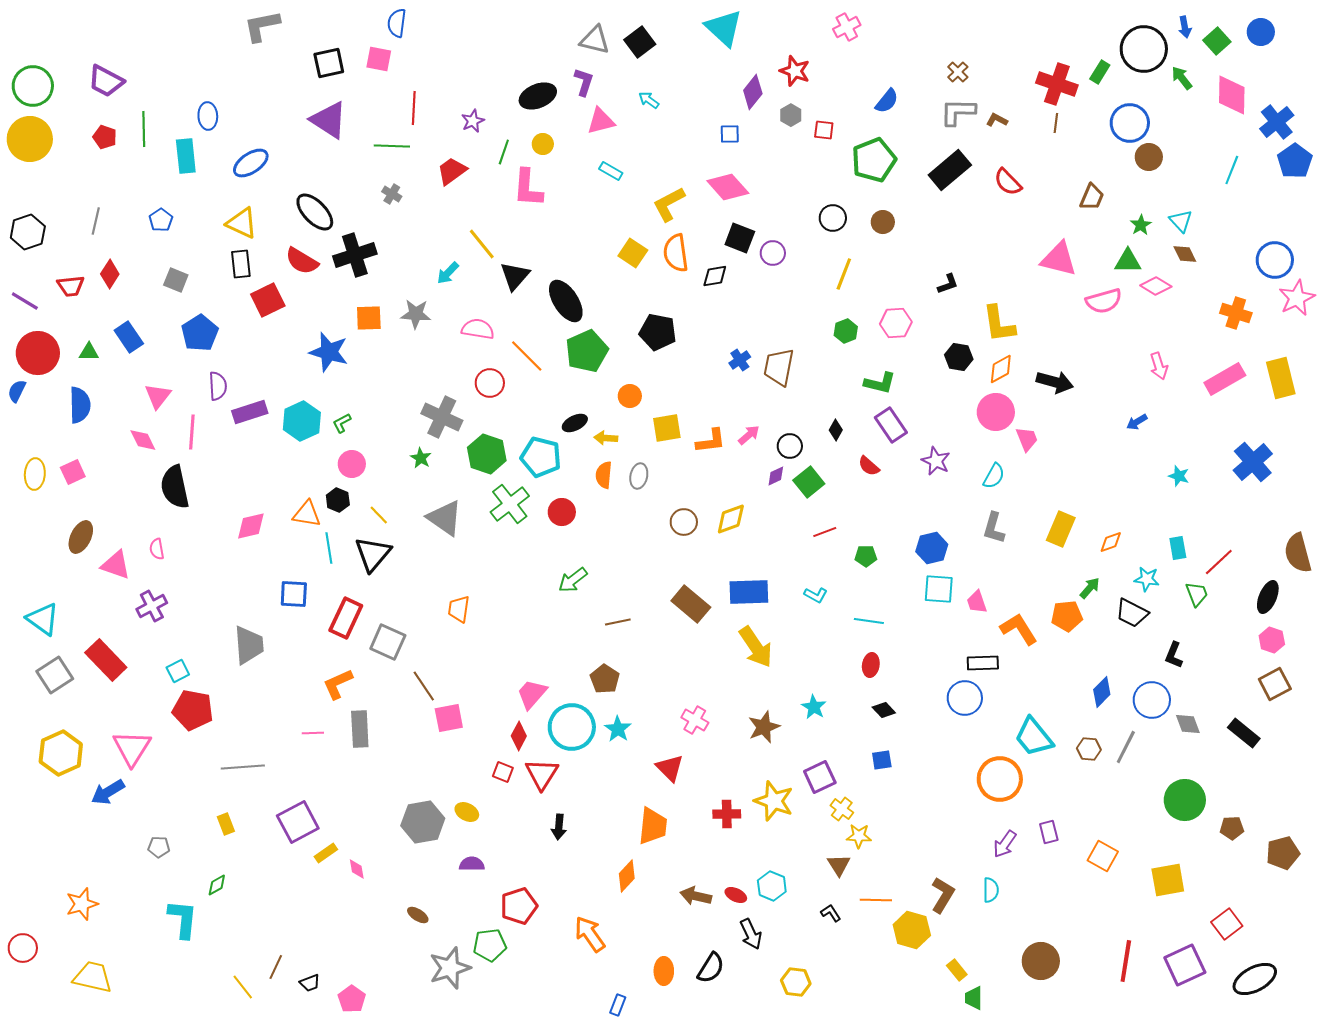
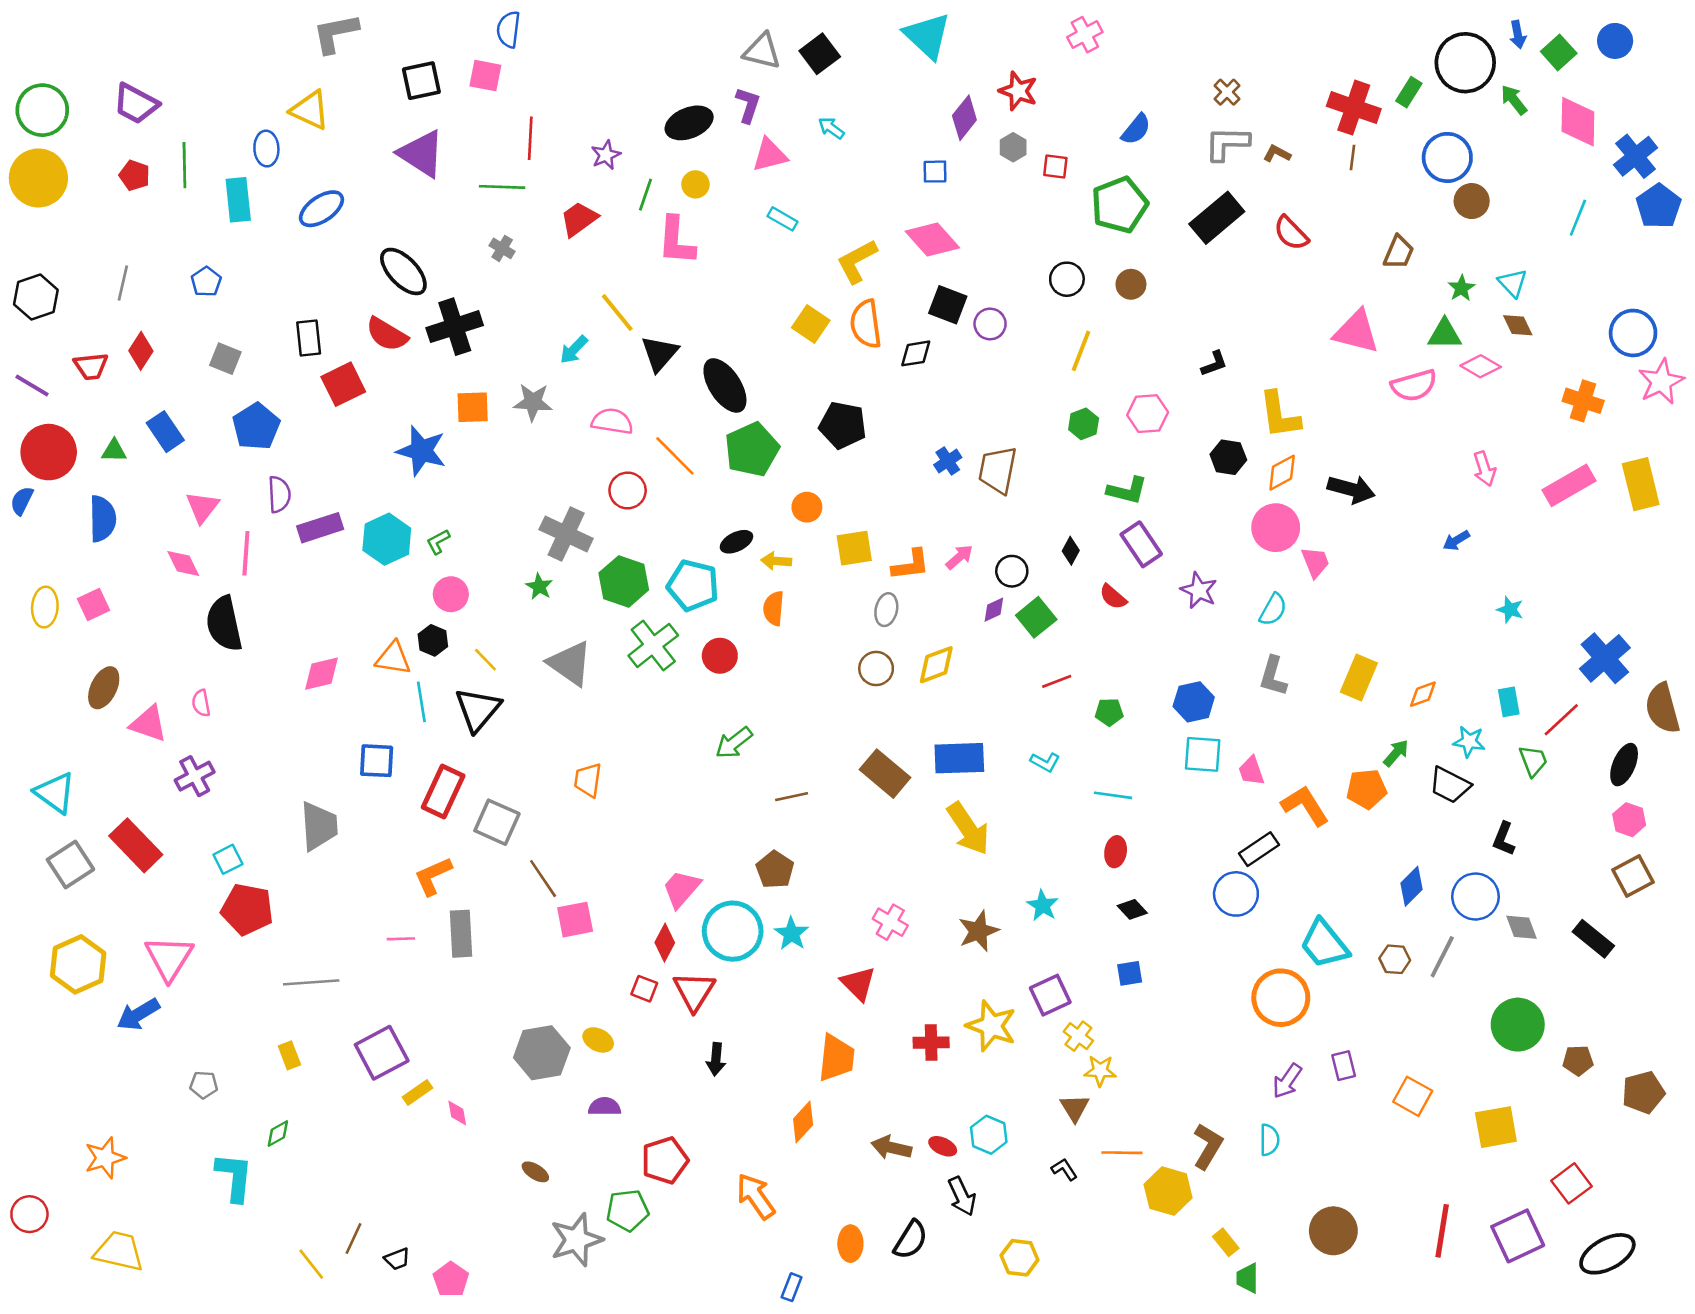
yellow triangle: (242, 223) -> (310, 110), moved
blue cross: (1253, 462) -> (1605, 658), moved
gray ellipse: (639, 476) -> (886, 610), moved
black rectangle: (983, 663) -> (1259, 849), turned -32

